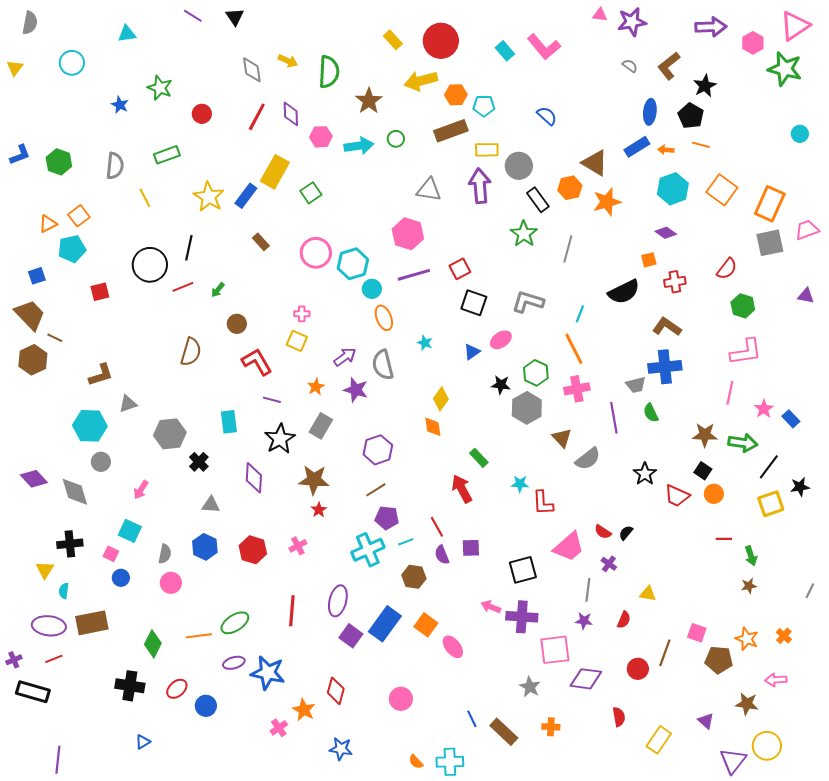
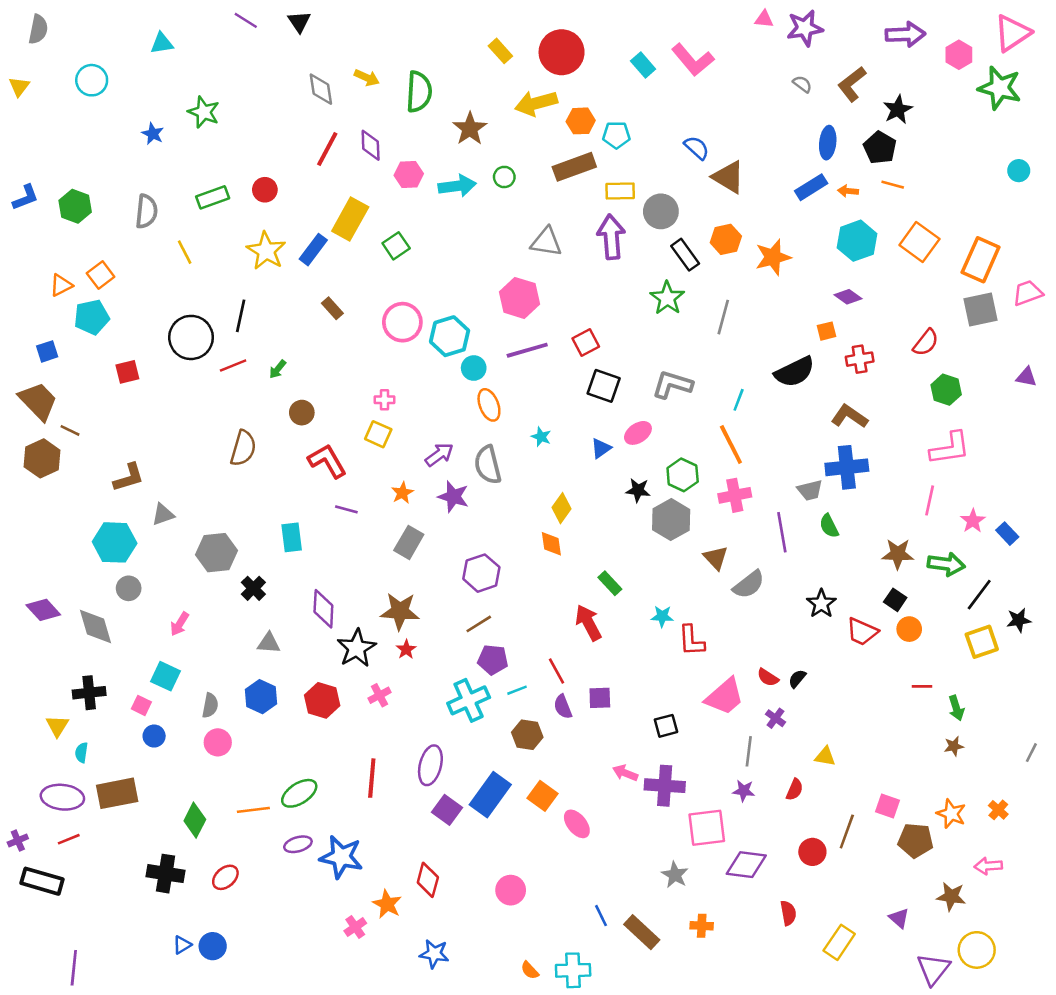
red circle: (202, 114) -> (265, 190), moved
brown triangle: (595, 163) -> (728, 177), moved
black star: (280, 439) -> (357, 648), moved
black square: (523, 570) -> (666, 726), size x0.7
blue circle: (206, 706) -> (213, 946), moved

